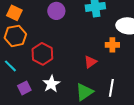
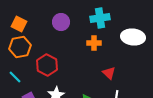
orange cross: (112, 45) -> (94, 43), moved
red triangle: (90, 62) -> (109, 73), moved, turned -40

